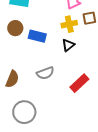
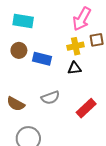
black triangle: (68, 45) -> (75, 68), turned 32
brown semicircle: (12, 79) -> (16, 104), turned 96

